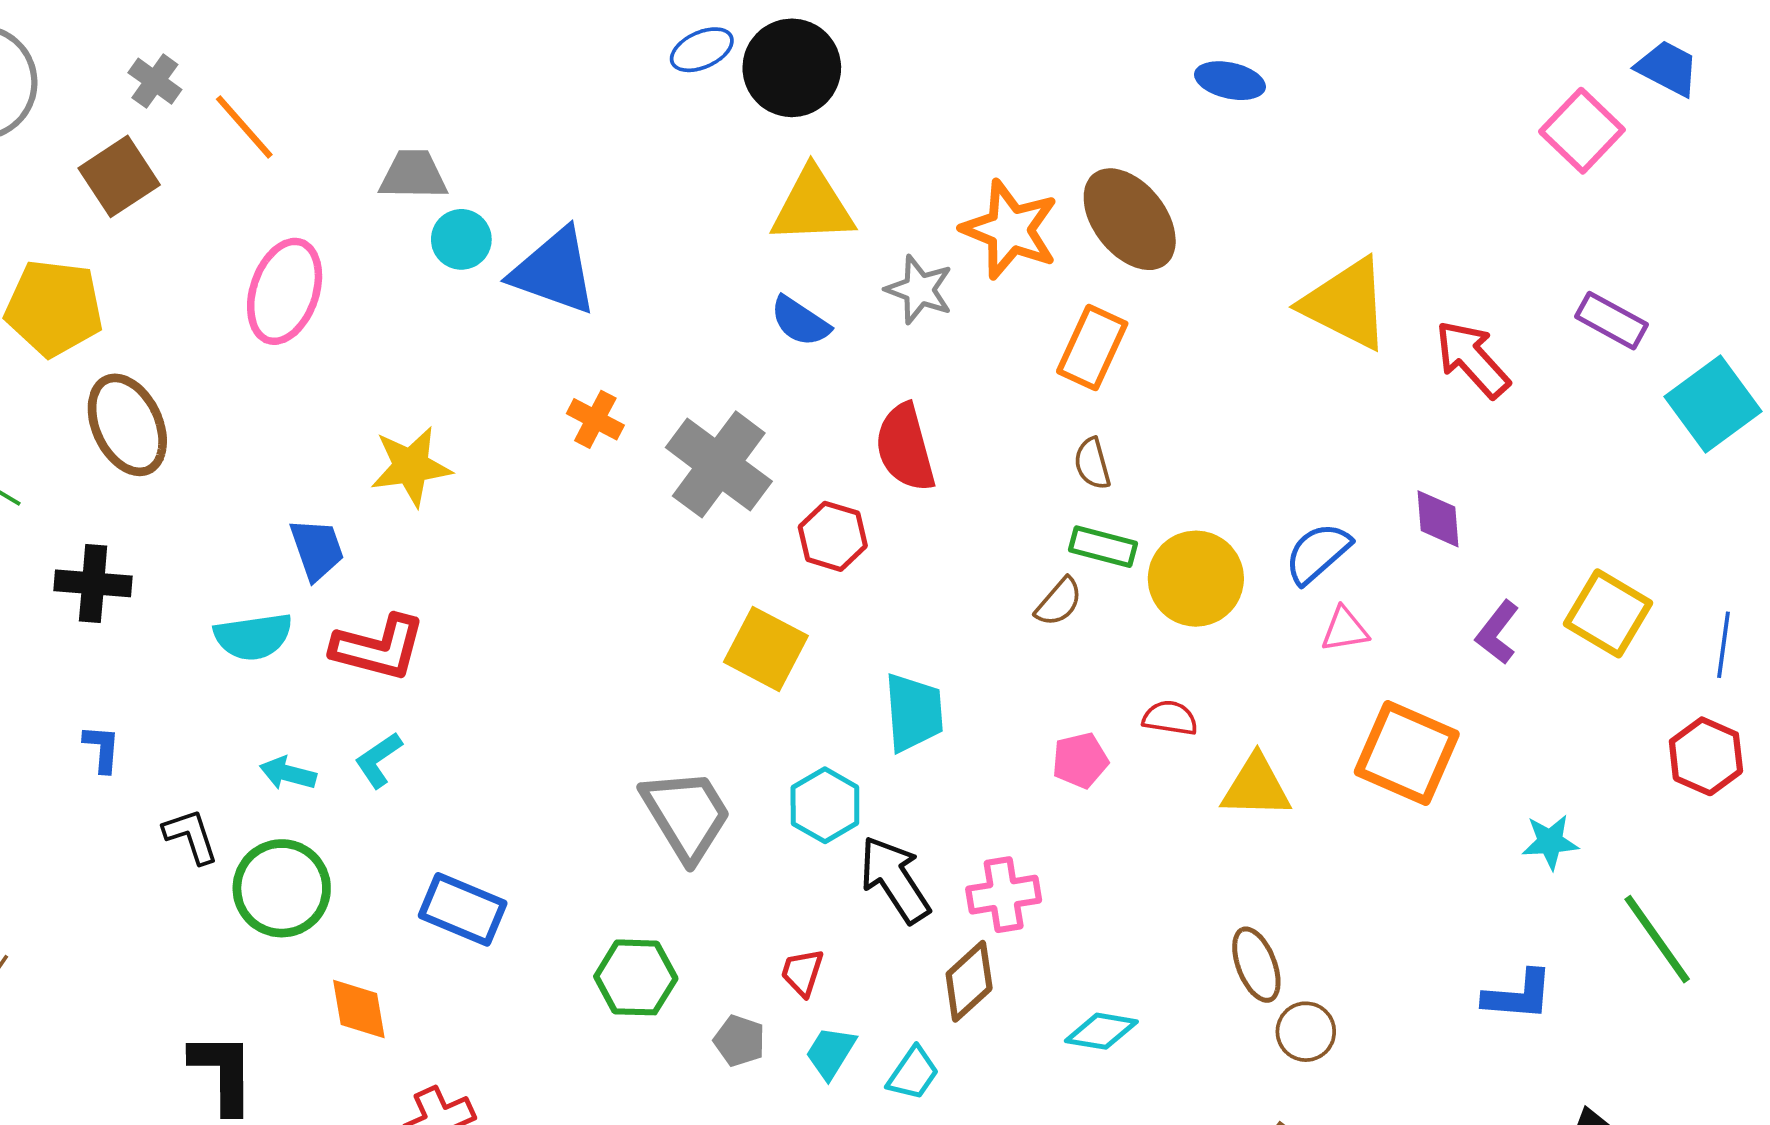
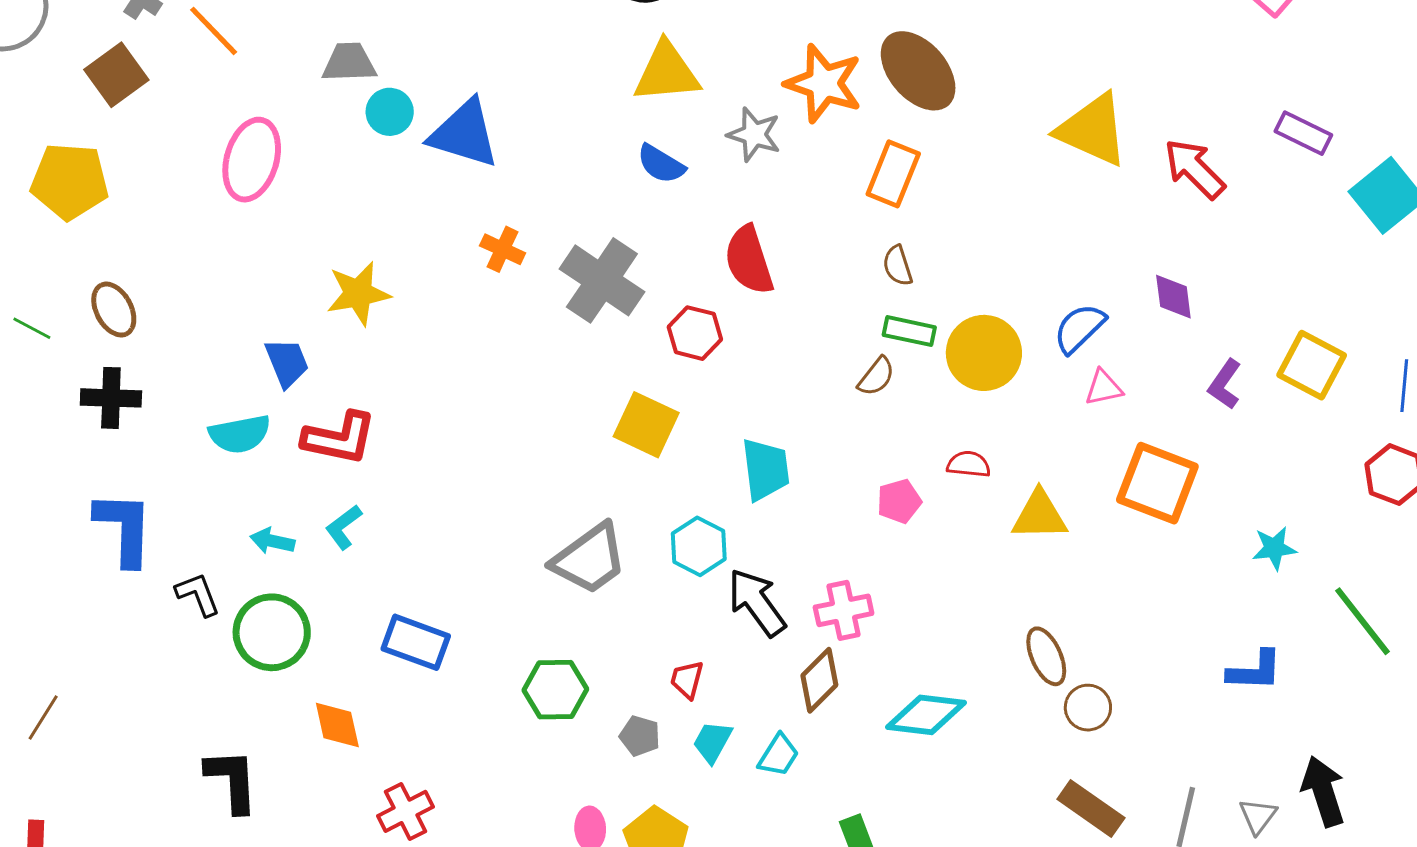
brown ellipse: (127, 425) -> (114, 310), moved, size x0.7
blue L-shape: (102, 749) -> (124, 528), size x2.0
gray trapezoid: (686, 815) -> (589, 559), turned 88
cyan diamond: (1101, 1031) -> (926, 715), size x1.4

